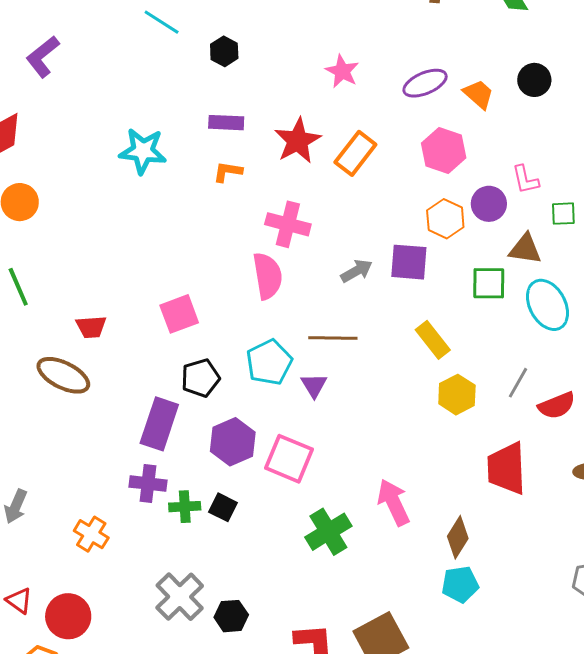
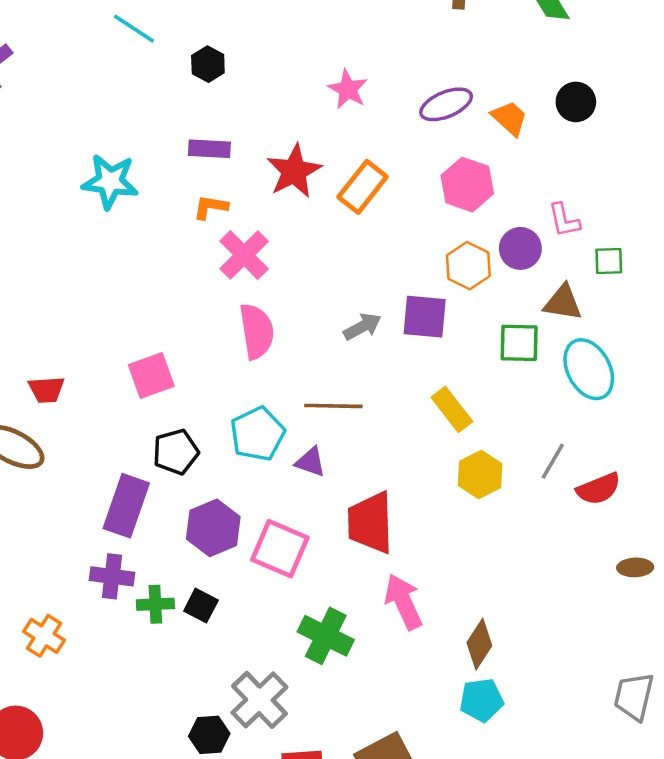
pink cross: (288, 224) -> (244, 255), moved, turned 30
purple triangle: (314, 385) -> (310, 462), turned -40
red trapezoid: (506, 468) -> (370, 523), moved
green cross: (328, 532) -> (326, 636), turned -33
gray cross: (180, 597) -> (259, 700), moved

